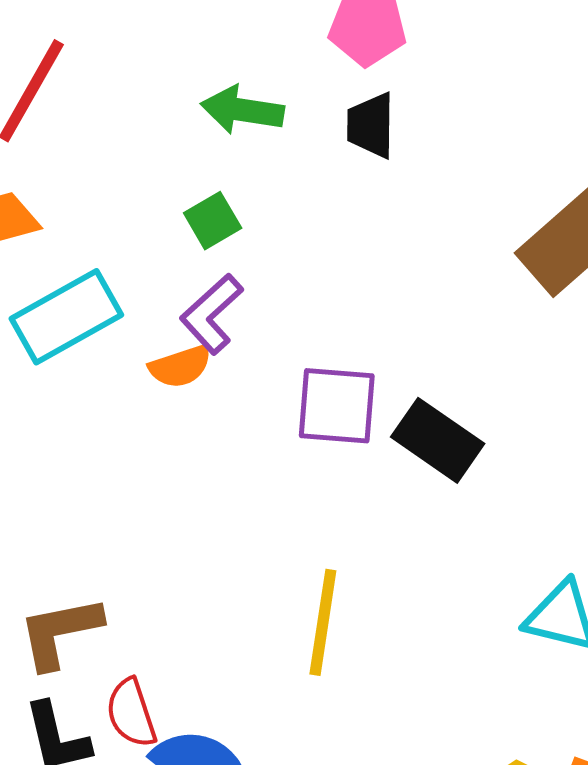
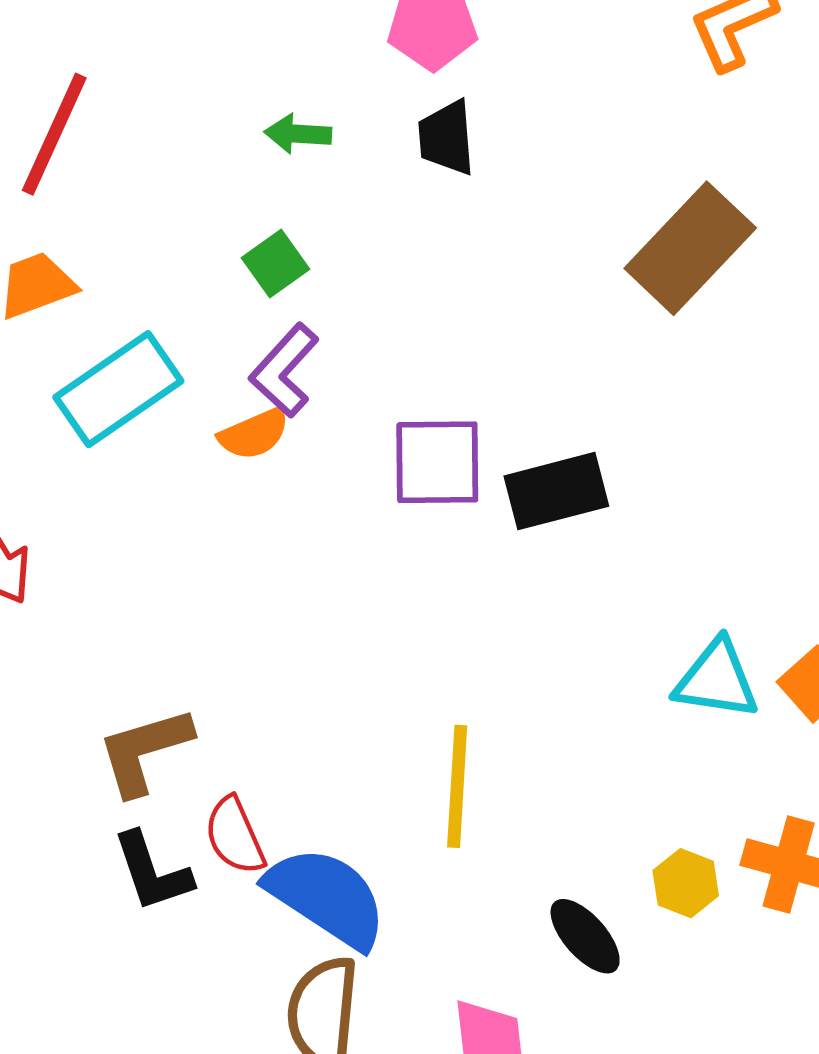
green arrow: (242, 110) -> (298, 134), size x0.7
black rectangle: (438, 440) -> (556, 491), turned -44
yellow line: (323, 622) -> (457, 786), moved

